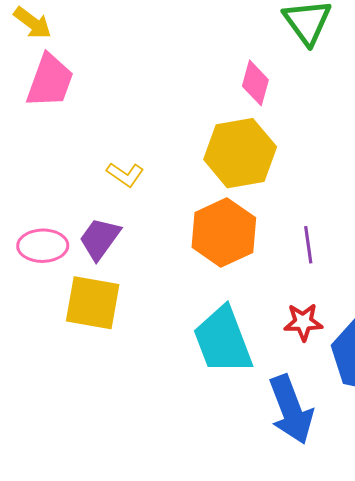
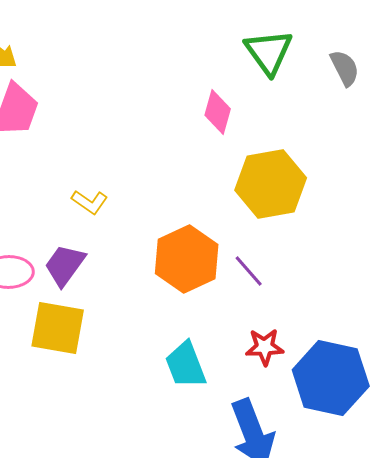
yellow hexagon: (240, 153) -> (271, 184), moved
purple line: (308, 245) -> (249, 271), moved, turned -33
cyan trapezoid: (223, 340) -> (186, 365), size x0.7

